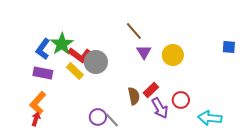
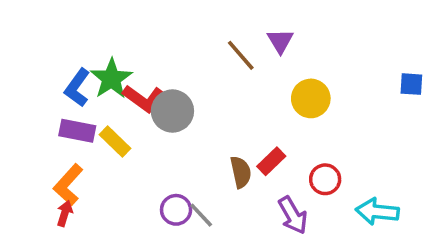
purple triangle: (144, 52) -> (280, 41), moved
yellow rectangle: (75, 71) -> (115, 142), moved
purple arrow: (160, 108) -> (293, 215), moved

